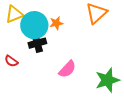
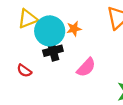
pink semicircle: (67, 69) -> (86, 67), moved

